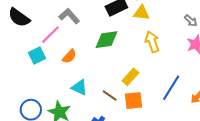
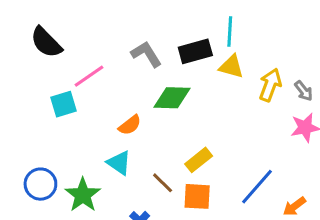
gray L-shape: (69, 16) -> (146, 54), moved
yellow arrow: (152, 42) -> (270, 85), moved, turned 30
orange semicircle: (69, 56) -> (130, 125), moved

